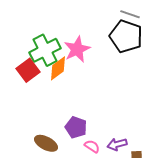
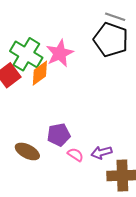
green cross: (45, 50) -> (26, 54), turned -32
purple pentagon: (76, 127) -> (59, 135), turned -30

